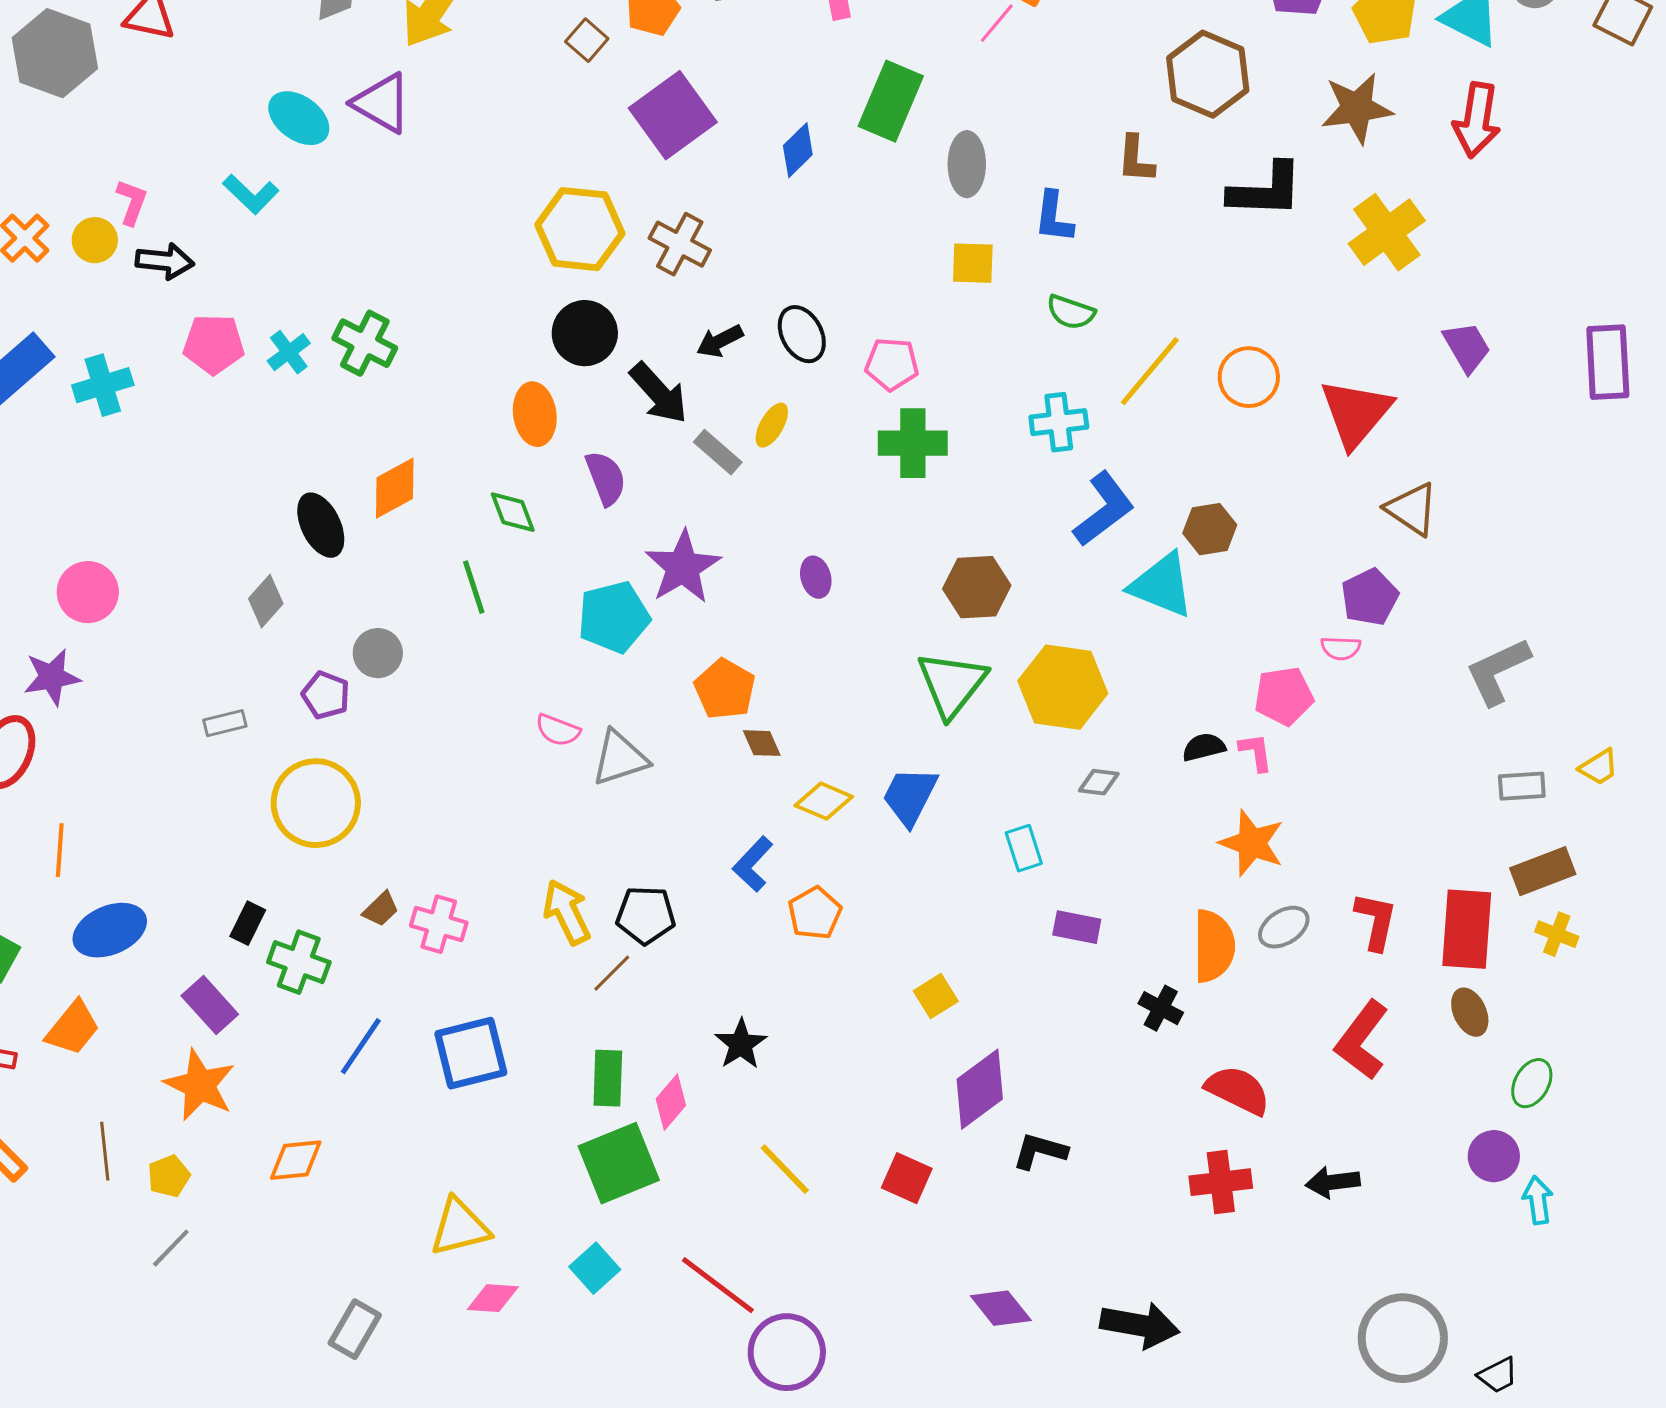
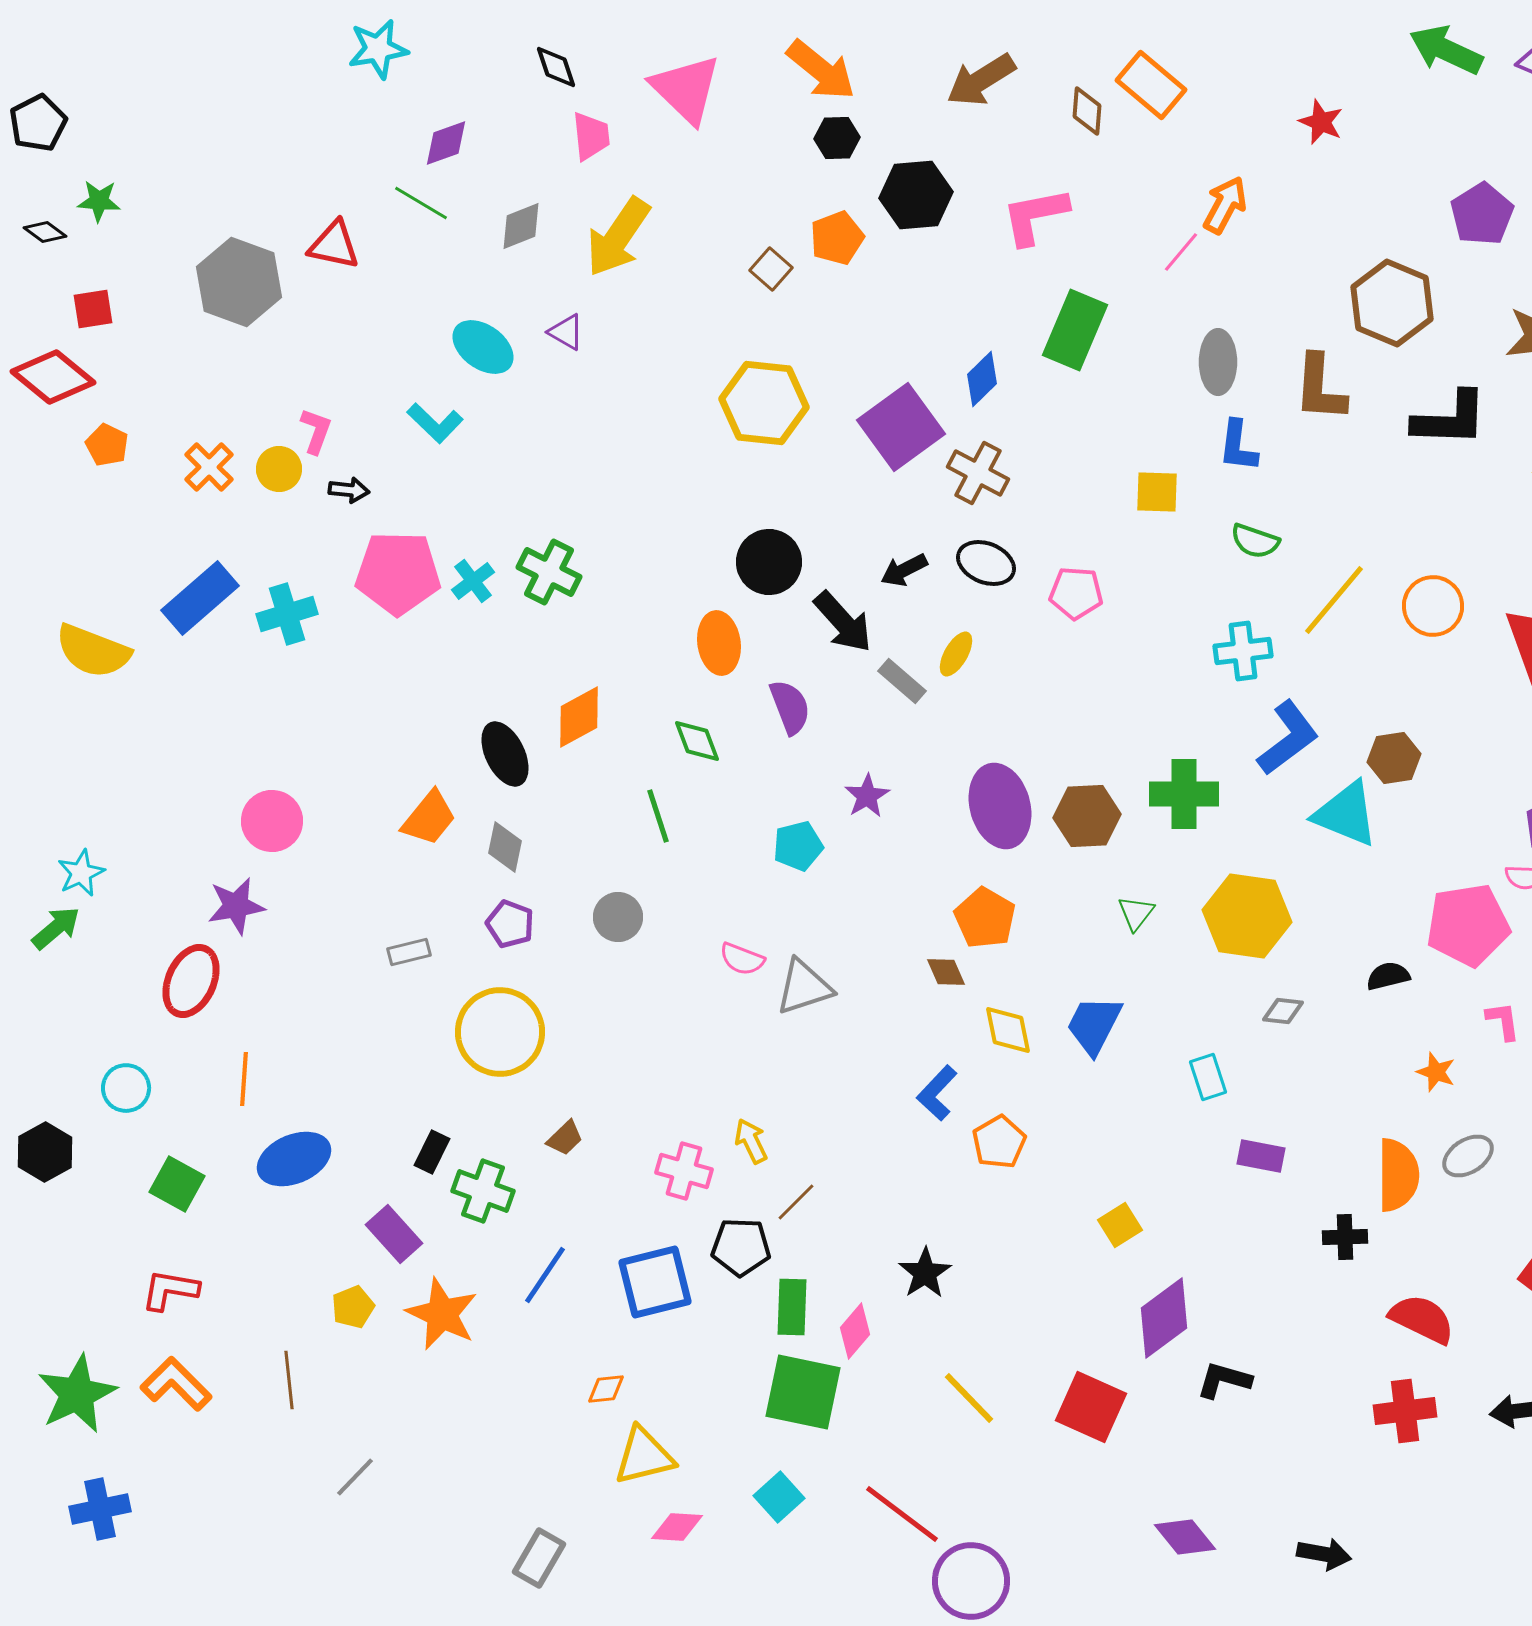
purple triangle: (382, 103) -> (566, 332), size x0.6
purple square: (673, 115) -> (901, 427), moved
brown L-shape: (1136, 159) -> (1320, 388), size x1.4
gray ellipse: (967, 164) -> (1218, 362), moved
yellow hexagon: (580, 229) -> (764, 403), moved
brown cross: (680, 244) -> (978, 473), moved
black arrow: (165, 261) -> (349, 490), size x0.7
black ellipse: (802, 334) -> (986, 563), turned -40
pink pentagon: (214, 344) -> (398, 573), size x1.4
green cross: (913, 443) -> (1184, 794), moved
purple star: (683, 567) -> (867, 796), size x0.6
purple ellipse: (816, 577) -> (1000, 806), size x2.0
brown hexagon: (977, 587) -> (1087, 816), moved
gray diamond: (266, 601) -> (505, 847), moved, turned -30
cyan pentagon: (614, 617) -> (798, 846), size x0.7
gray circle: (378, 653) -> (618, 917), moved
green triangle: (952, 684) -> (1136, 913), size x0.5
orange pentagon: (725, 689) -> (985, 918), moved
pink pentagon: (1284, 696) -> (1468, 925), size x1.4
pink L-shape: (1256, 752) -> (1503, 1021), moved
yellow diamond: (824, 801) -> (1008, 1030), turned 56
orange star: (1252, 843) -> (1436, 1072), size x0.6
yellow arrow: (567, 912) -> (751, 1141), size x0.7
black pentagon: (646, 915) -> (741, 1247), moved
pink cross: (439, 924) -> (684, 1171), moved
black cross: (1161, 1008) -> (1345, 1237), turned -30
orange trapezoid: (73, 1028) -> (429, 818), moved
orange star: (200, 1085) -> (442, 1314), moved
orange diamond: (296, 1160) -> (606, 1389), moved, size x0.7
green square: (619, 1163) -> (803, 1392), turned 34
yellow pentagon: (169, 1176) -> (353, 1307), moved
red square: (907, 1178) -> (1091, 1407), size x1.4
black arrow: (1140, 1325) -> (1324, 1554), size x0.7

